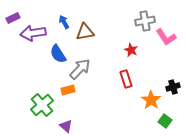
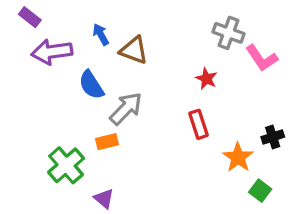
purple rectangle: (13, 18) -> (30, 17), moved, turned 64
gray cross: (145, 21) -> (228, 33), turned 30
brown triangle: (85, 32) -> (134, 50), turned 30

